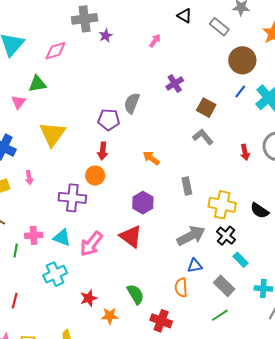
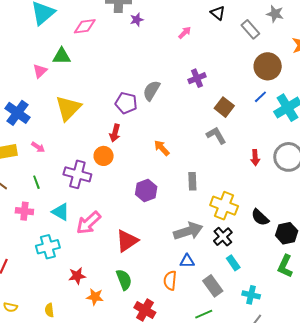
pink arrow: (29, 178) -> (38, 147), turned -56
pink cross: (34, 235) -> (24, 211), moved
red triangle: (131, 236) -> (127, 241), moved, turned 40
green line: (16, 251) -> (36, 182), moved, turned -40

